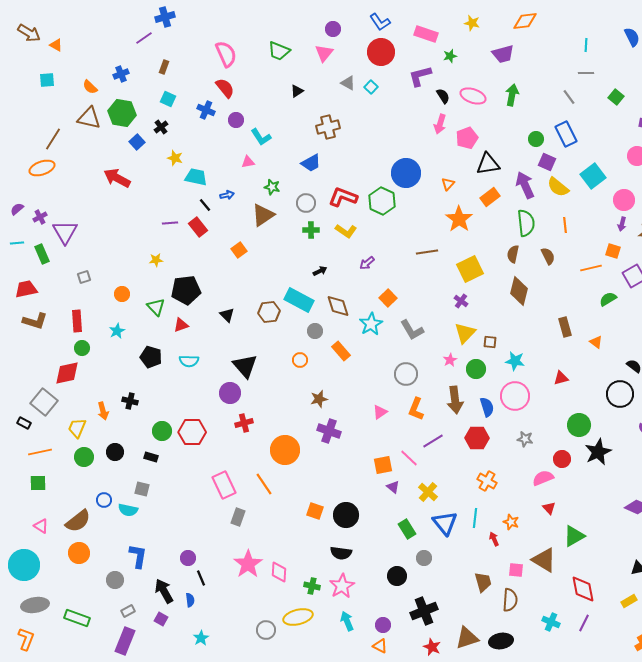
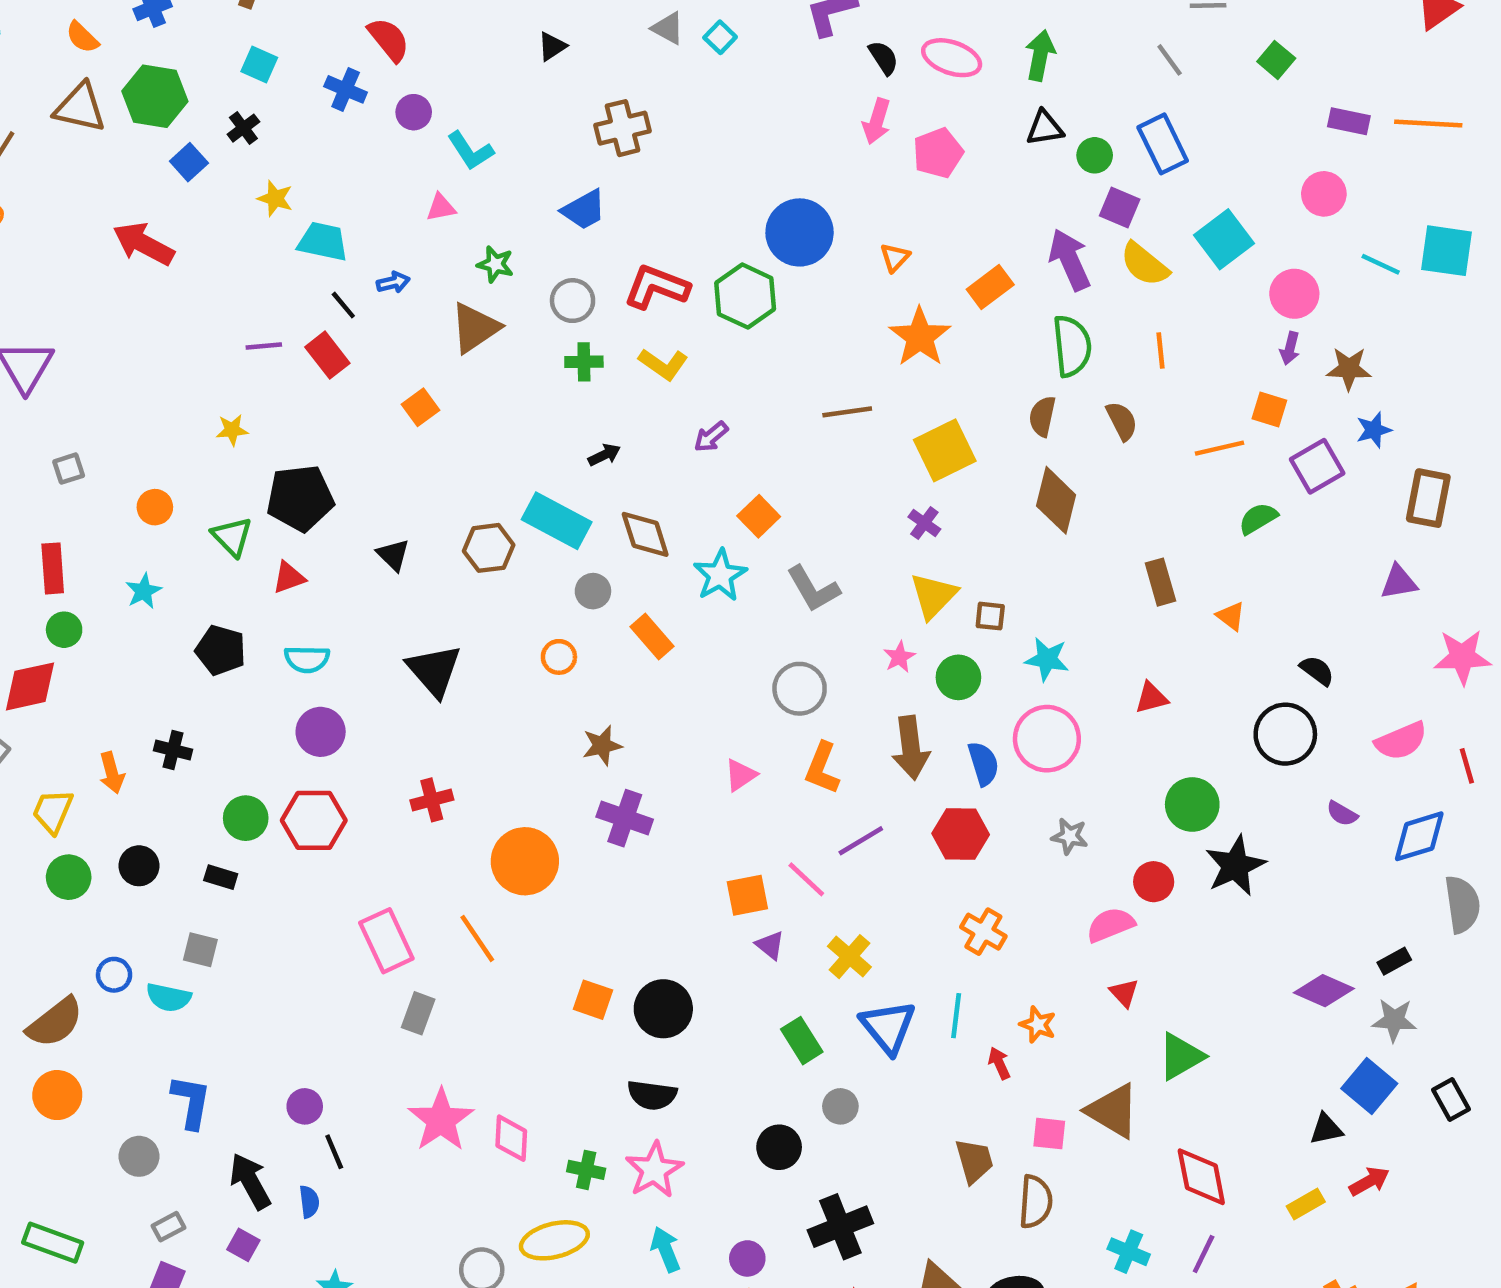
black triangle: (488, 164) -> (1045, 128), moved, size x0.7
purple circle: (230, 393) -> (321, 732), moved

